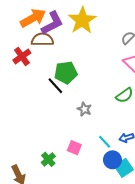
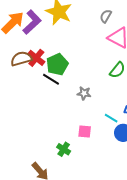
brown semicircle: (42, 40) -> (21, 59), moved
red cross: (22, 56) -> (36, 58), moved

